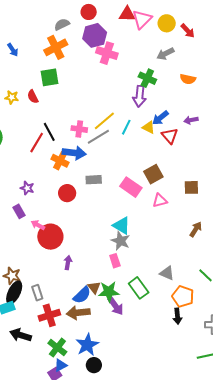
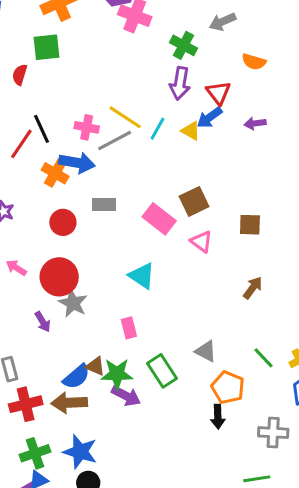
green cross: (147, 78) -> (183, 45), moved
red semicircle: (33, 97) -> (20, 75), turned 40
yellow line: (104, 121) -> (125, 117), turned 70
red triangle: (170, 136) -> (218, 93), moved
pink triangle: (160, 201) -> (201, 242), turned 49
red circle: (50, 237) -> (59, 277), moved
gray star: (121, 241) -> (73, 303), moved
purple arrow: (68, 263) -> (43, 322), moved, turned 136
brown triangle: (94, 287) -> (95, 366), turned -32
purple arrow: (116, 306) -> (126, 396), turned -30
blue star: (87, 345) -> (80, 452), turned -30
green cross: (57, 348) -> (35, 453), turned 30

